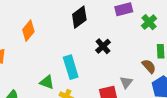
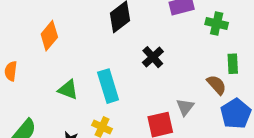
green cross: (149, 22) -> (217, 23), turned -35
green triangle: (47, 82) -> (68, 90), moved

